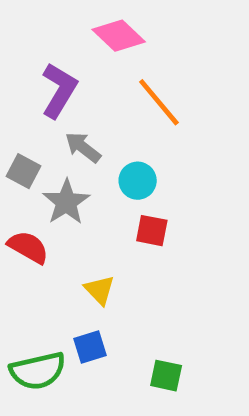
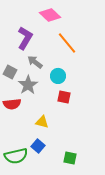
red semicircle: (28, 247) -> (12, 104), turned 144
yellow triangle: (100, 290) -> (42, 122), turned -32
blue square: (90, 347) -> (38, 146), turned -32

